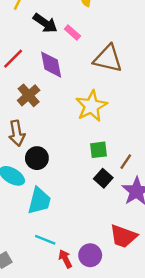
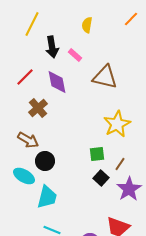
black arrow: (45, 23) -> (52, 47), turned 45
yellow star: (91, 106) -> (117, 124), moved
brown arrow: (17, 133) -> (28, 140), turned -50

